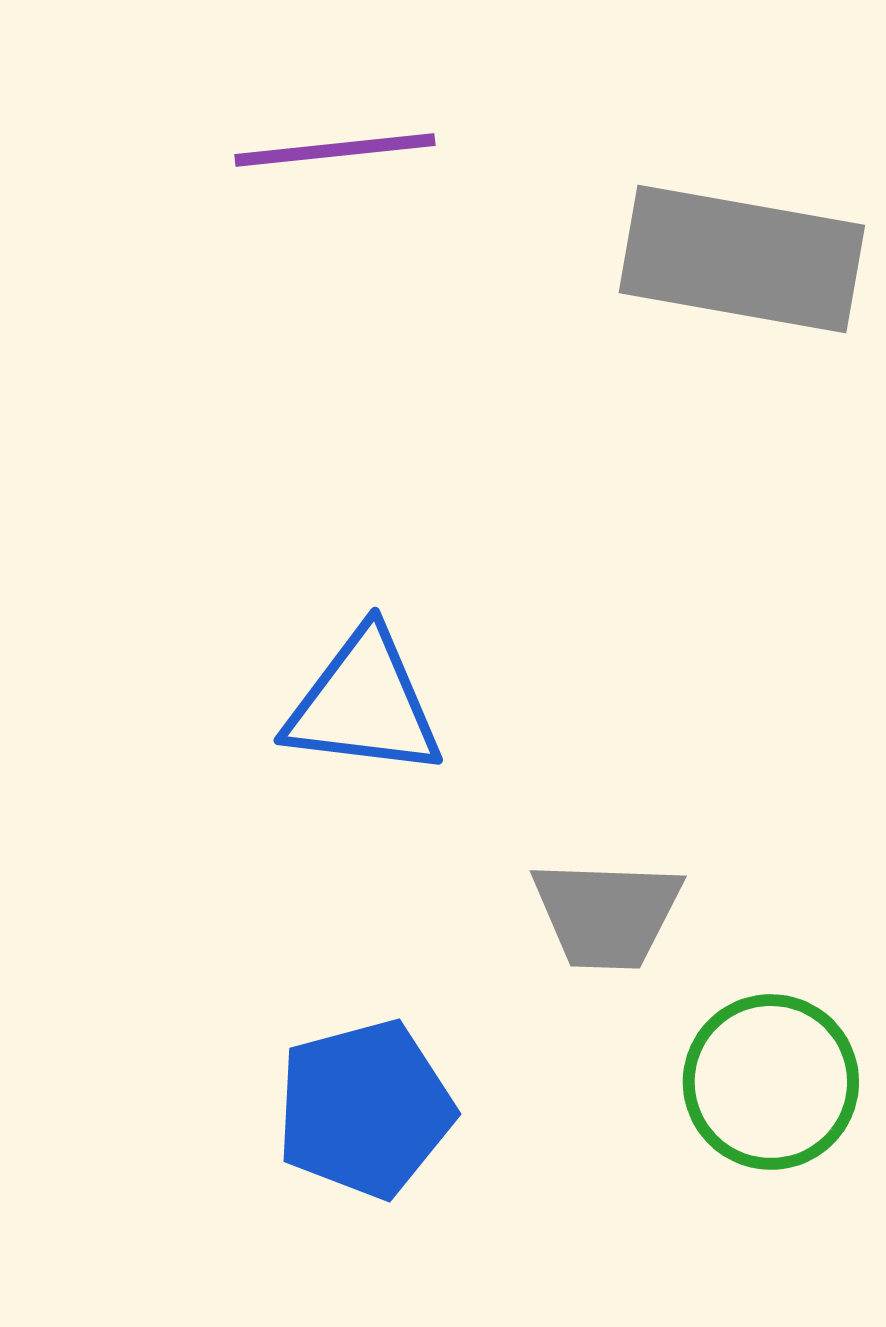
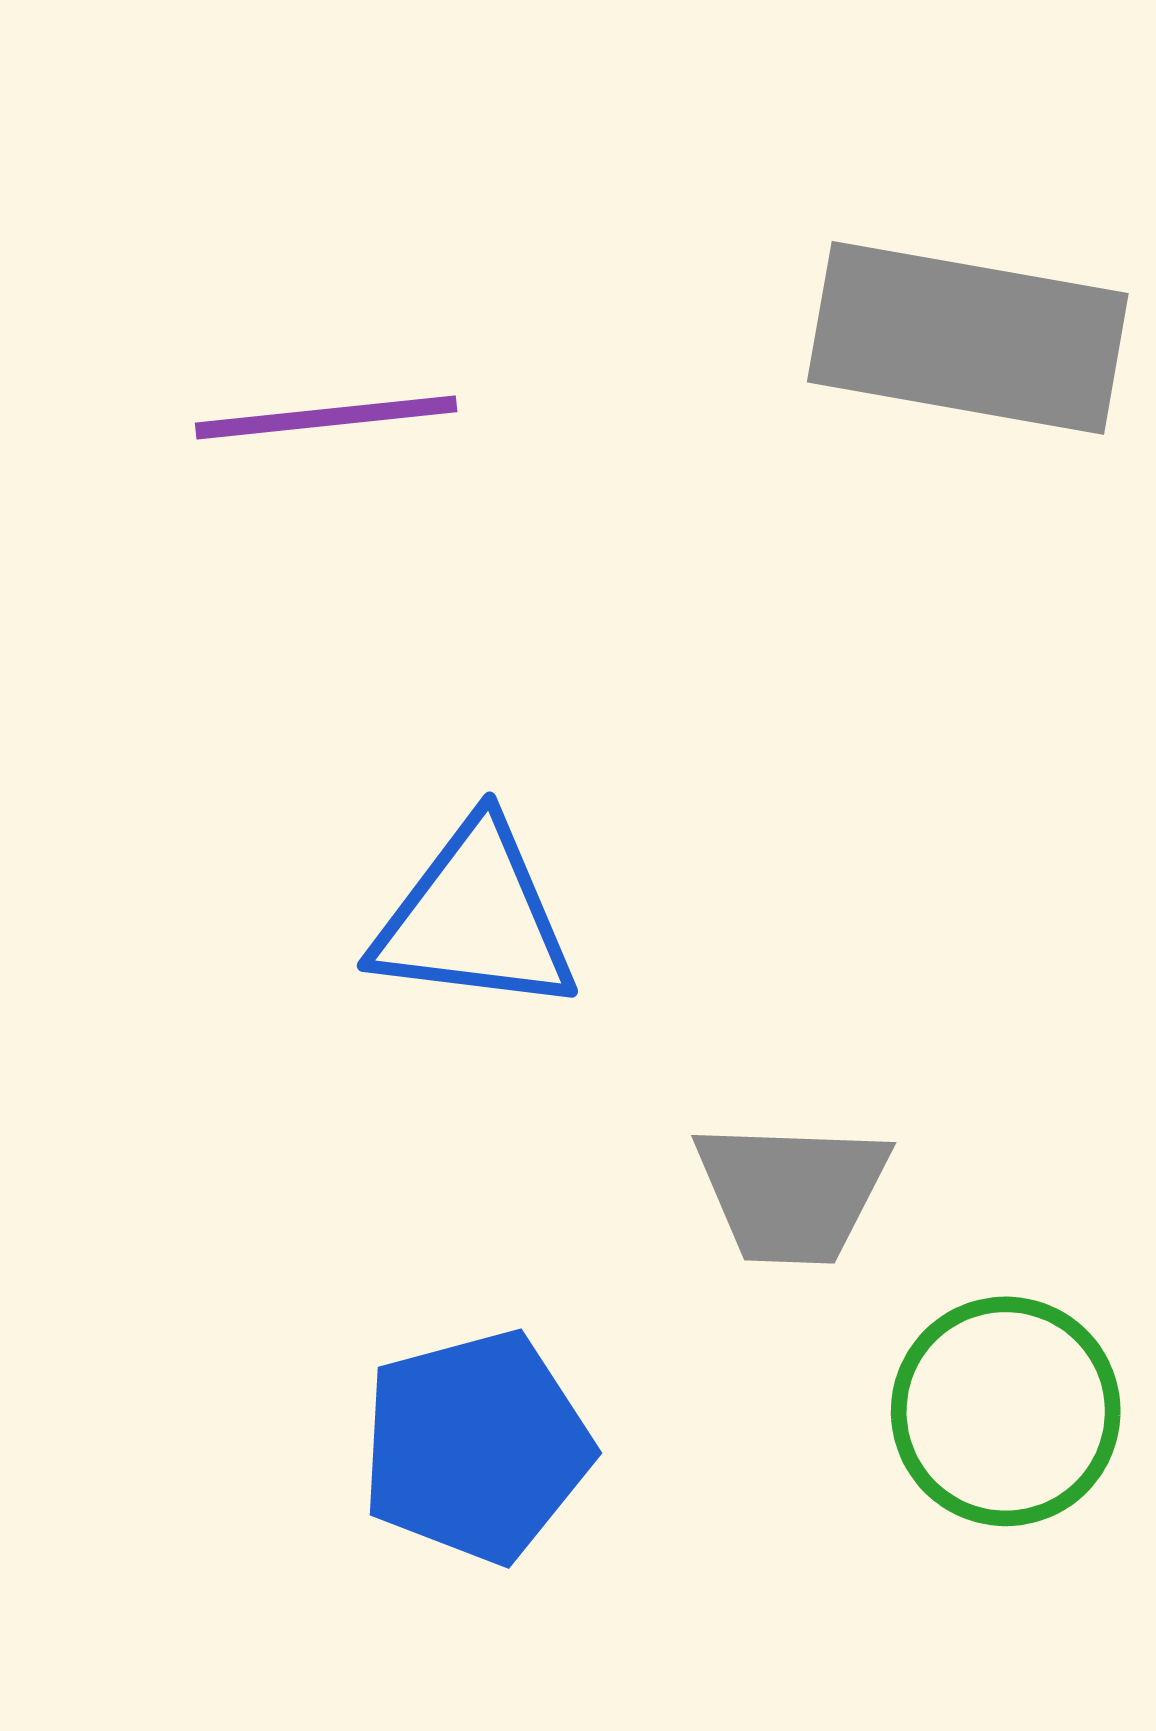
purple line: (335, 150) -> (326, 417), moved

